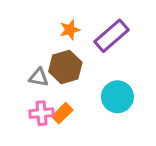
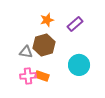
purple rectangle: (112, 36) -> (75, 24), size x0.7
orange rectangle: (62, 113) -> (42, 76), turned 64

